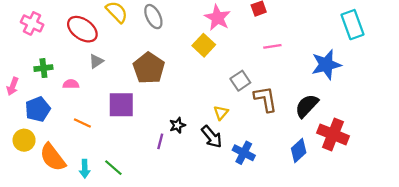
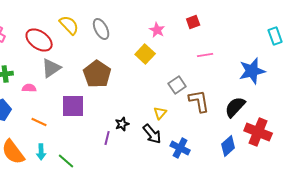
pink star: (217, 18) -> (157, 30), size x0.7
cyan rectangle: (352, 25) -> (275, 36), size x0.7
gray triangle: (96, 61) -> (51, 68), size x1.5
cyan arrow: (85, 169) -> (41, 152), moved

